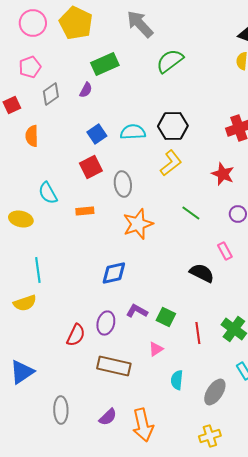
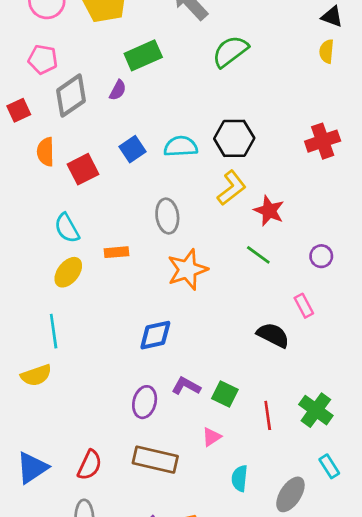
pink pentagon: (30, 67) -> (43, 59), turned 30
gray diamond: (51, 94) -> (71, 96), size x1.4
red square: (91, 167) -> (83, 169), moved
red star: (223, 174) -> (269, 211), moved
yellow ellipse: (21, 219) -> (68, 272), moved, turned -65
red semicircle: (76, 335) -> (90, 465), moved

